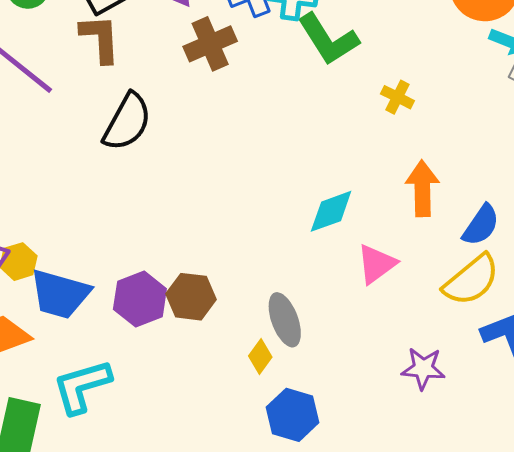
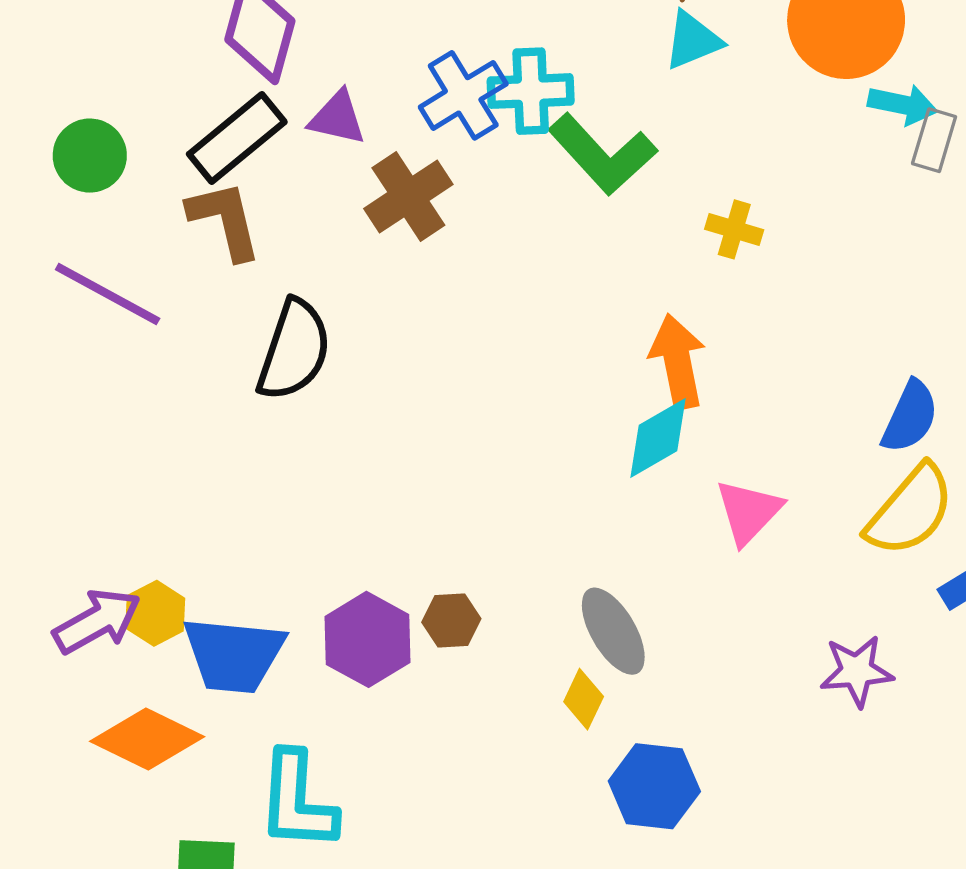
orange arrow: (422, 188) -> (678, 362), moved
brown hexagon: (191, 297) -> (451, 621), size x0.7
cyan L-shape: (82, 386) -> (297, 801), turned -60

